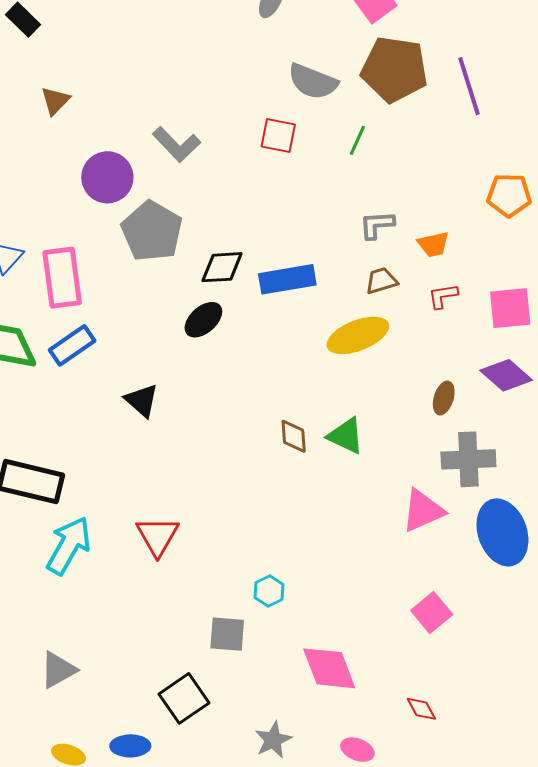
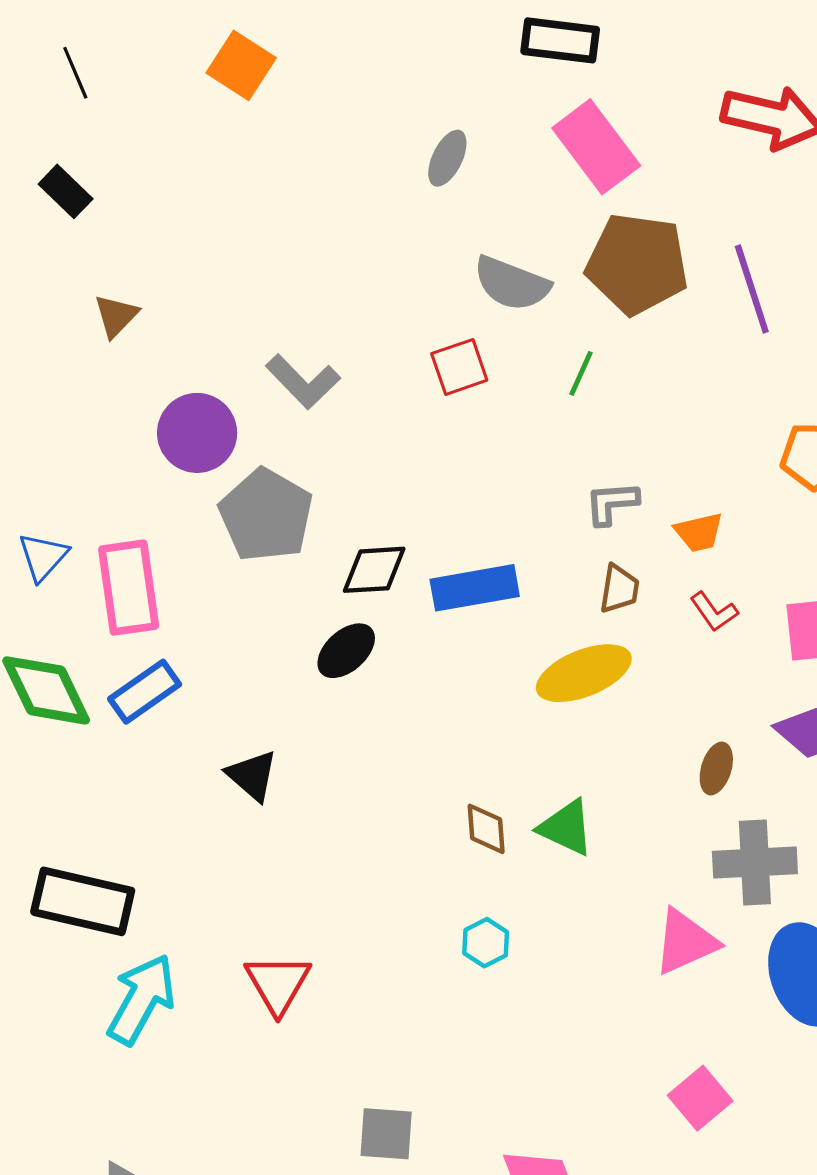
red square: (278, 136) -> (459, 367), turned -30
brown trapezoid: (381, 281) -> (619, 589), turned 116
red L-shape: (443, 296) -> (714, 612), turned -116
cyan hexagon: (269, 591) -> (486, 943), moved

